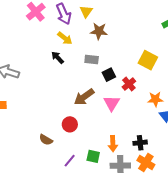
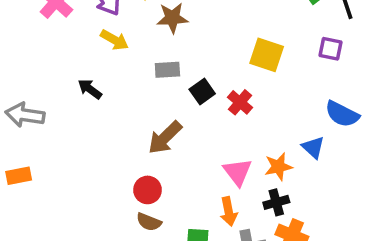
black arrow: (58, 58) -> (90, 89), moved
orange star: (155, 99) -> (278, 167), moved
pink triangle: (112, 103) -> (238, 172), moved
brown semicircle: (46, 140) -> (149, 222), moved

